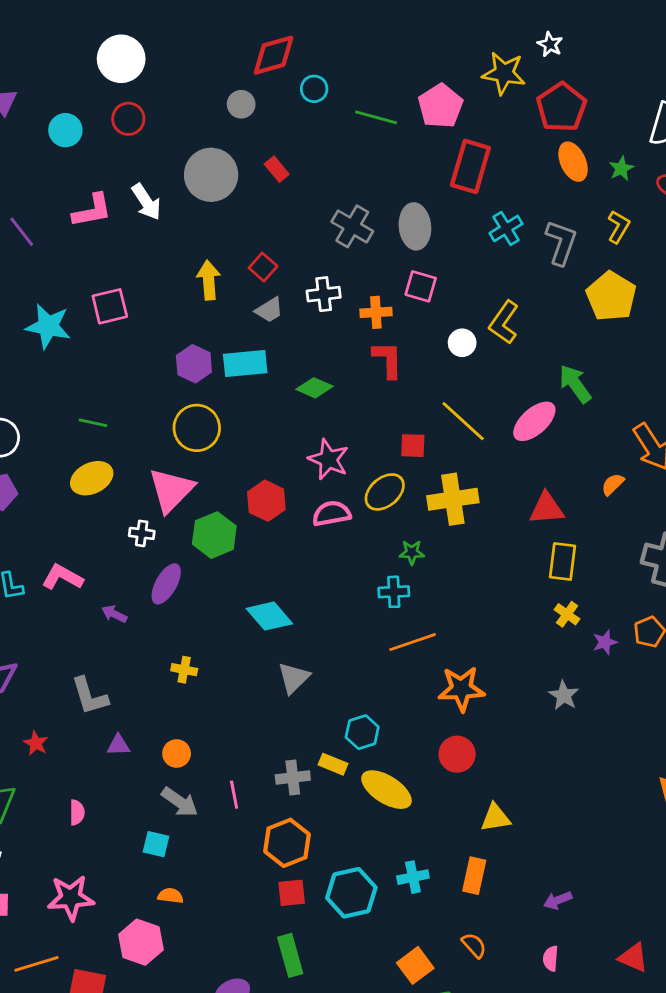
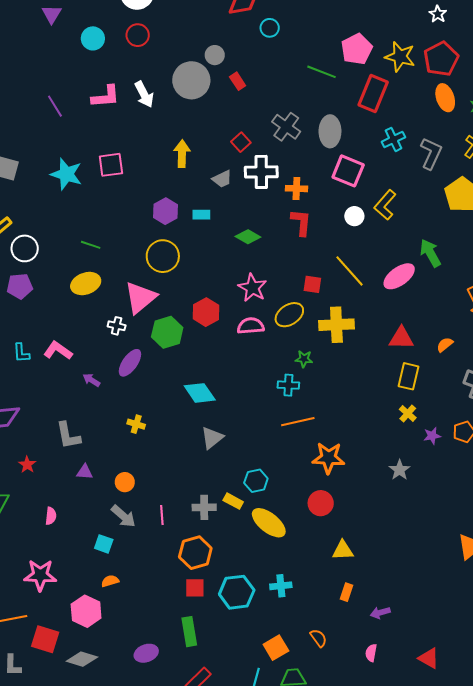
yellow star: (504, 73) -> (400, 57), moved
gray circle: (241, 104) -> (215, 55), moved
green line: (376, 117) -> (321, 72), moved
red square: (263, 267) -> (241, 142), moved
pink square: (421, 286) -> (348, 171), moved, size x1.4
white cross: (324, 294) -> (261, 172), size x1.4
cyan rectangle: (245, 363) -> (201, 215), size x0.6
orange semicircle: (613, 484) -> (445, 345), moved
orange rectangle: (474, 876) -> (347, 592), moved, size x0.7
orange semicircle: (170, 896) -> (110, 581), turned -30

